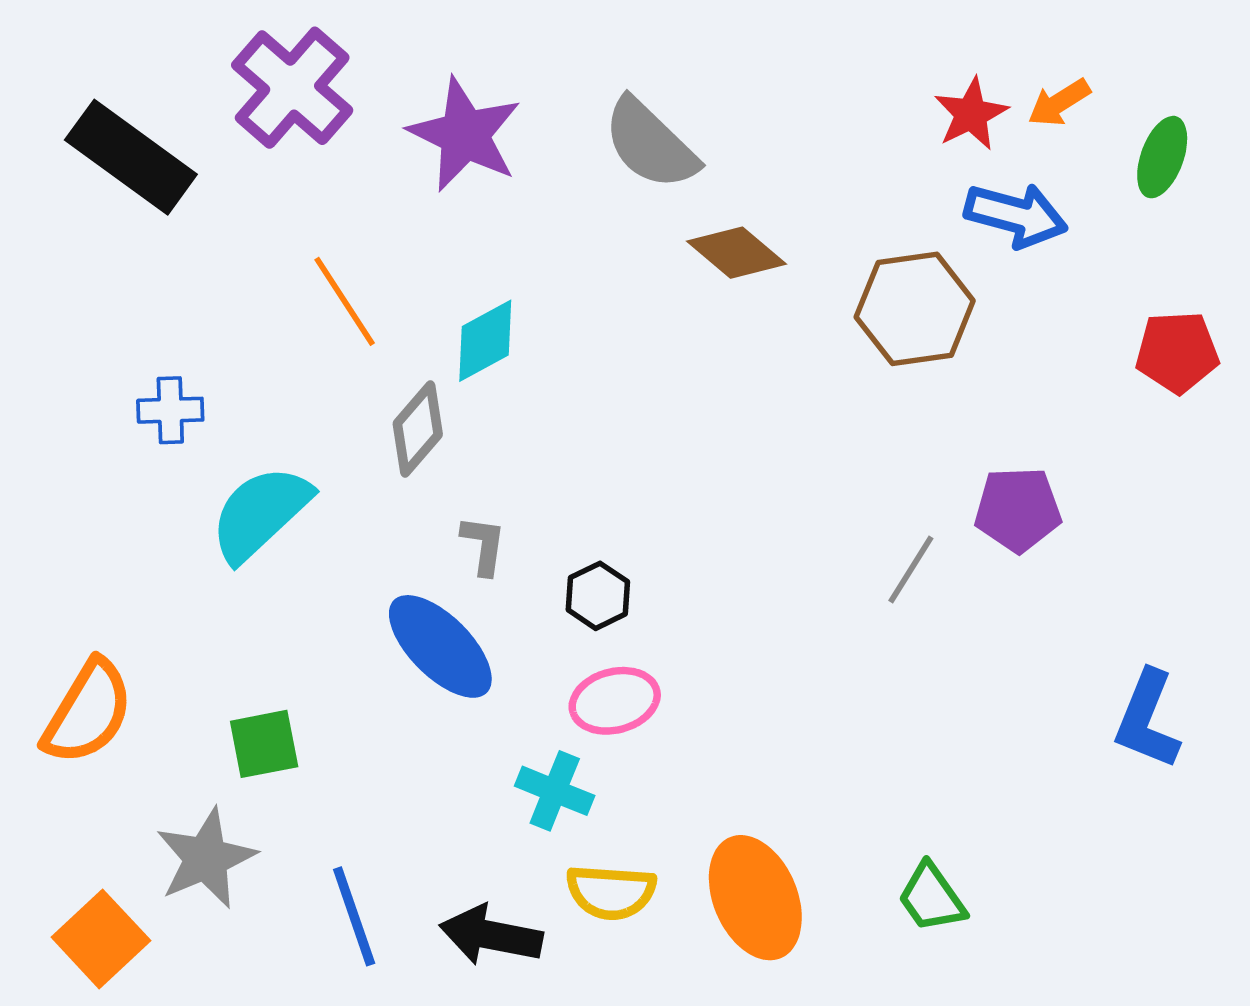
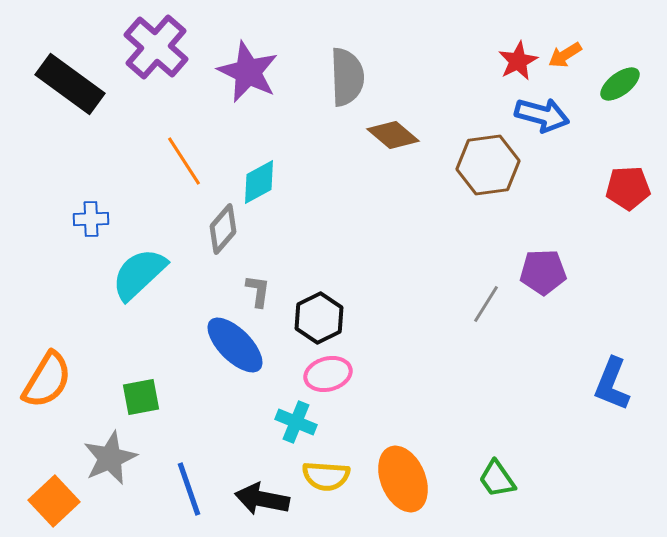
gray semicircle: (650, 144) -> (347, 77), turned -136
green ellipse: (1162, 157) -> (620, 84), turned 33
black hexagon: (598, 596) -> (319, 318), size x1.4

